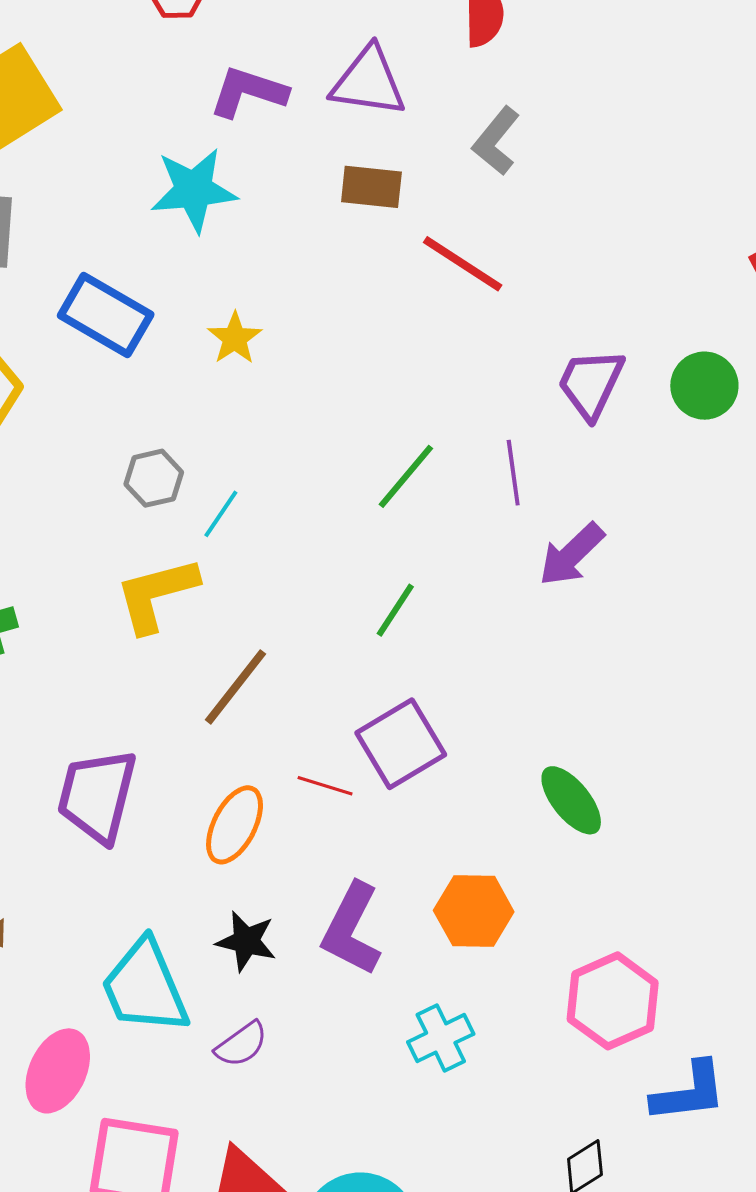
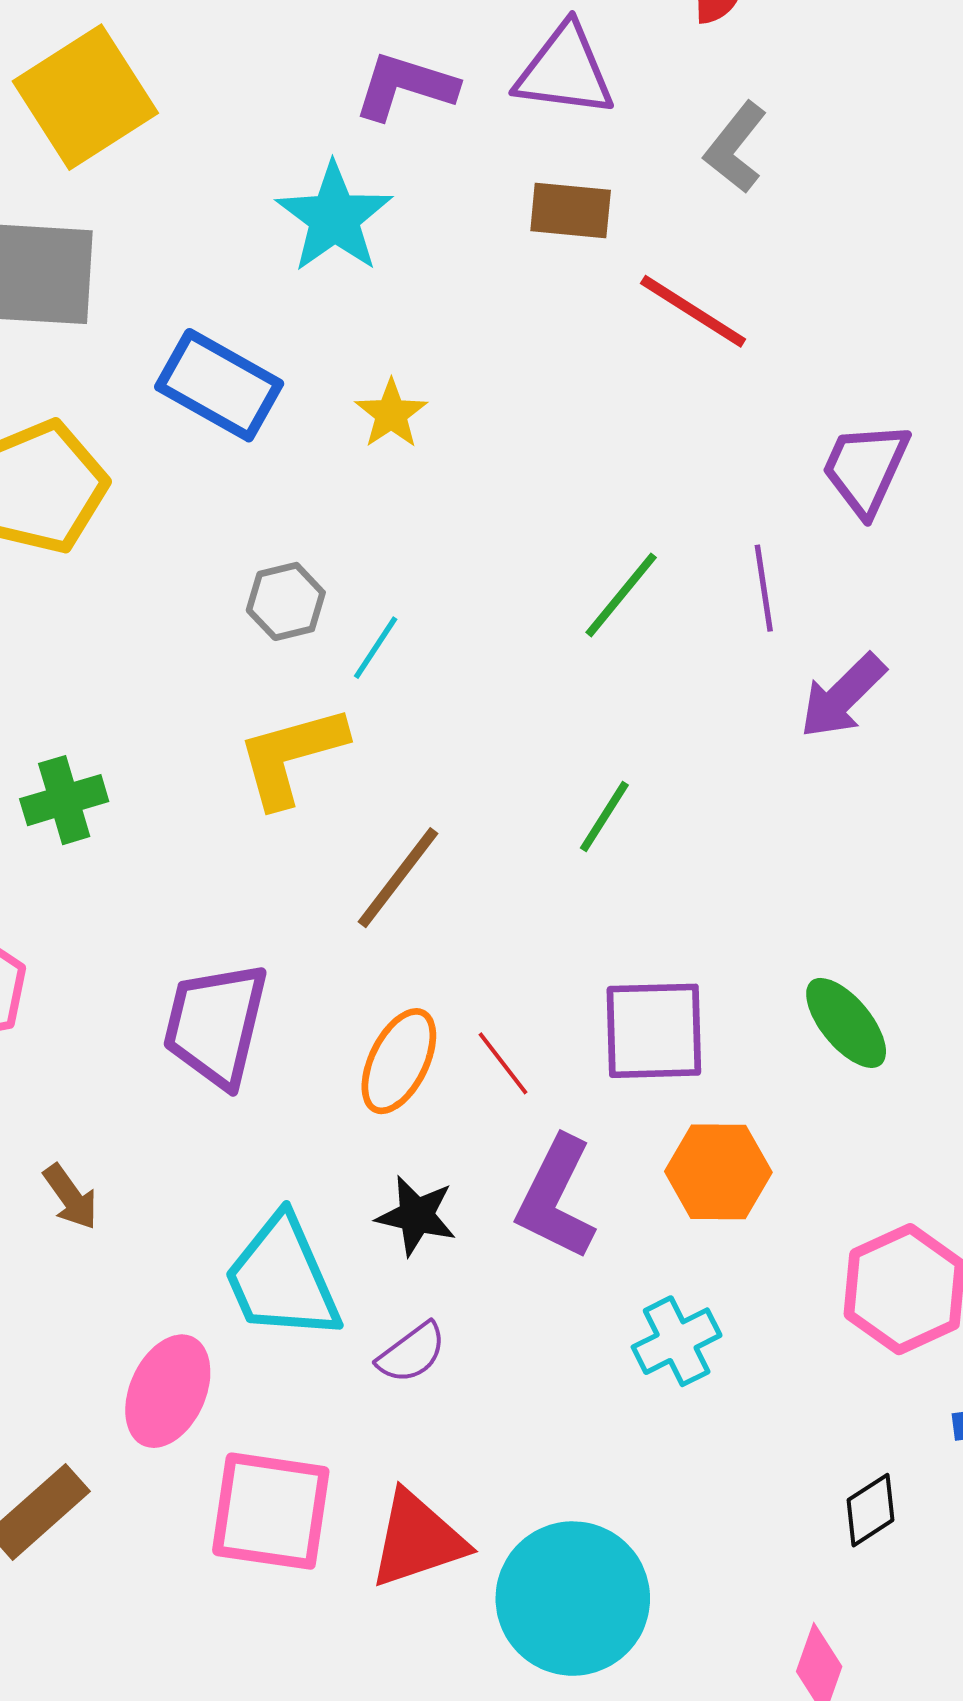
cyan star: (194, 190) -> (334, 217), turned -30
green line: (395, 610) -> (604, 816), moved
purple square: (401, 744) -> (654, 1031), moved, turned 30
red line: (325, 786) -> (503, 1063), moved, turned 36

